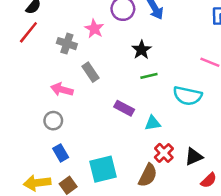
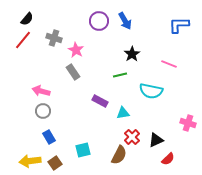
pink star: (94, 29) -> (76, 50), moved
gray cross: (67, 44) -> (54, 38), moved
black star: (142, 50) -> (132, 54), moved
pink arrow: (62, 90) -> (41, 91), moved
cyan square: (103, 169) -> (83, 150), size x0.7

